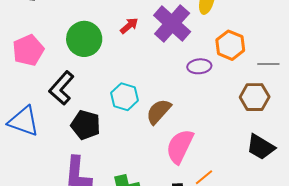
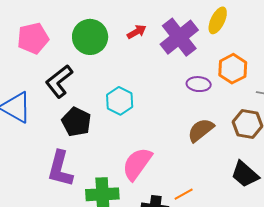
brown semicircle: (159, 112) -> (201, 130), moved
pink semicircle: (180, 146) -> (137, 164), moved

